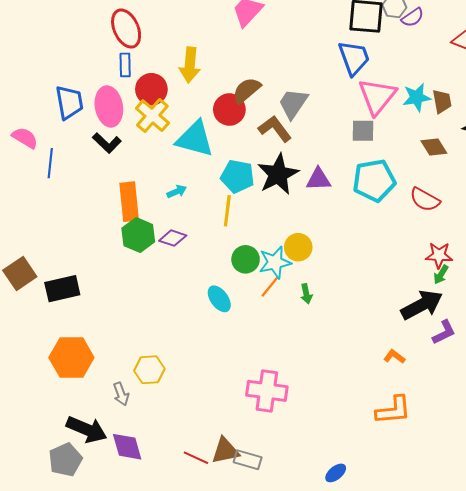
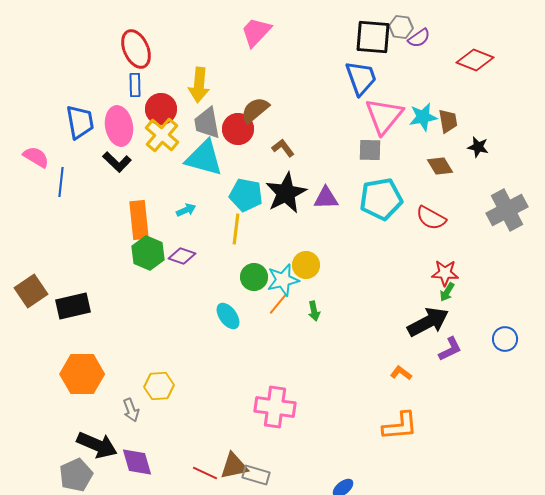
gray trapezoid: (293, 103) -> (207, 123), moved, turned -44
brown L-shape: (275, 129) -> (283, 148), size x0.7

